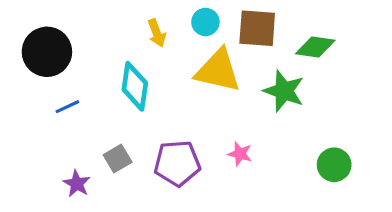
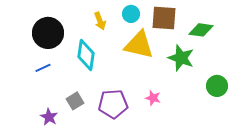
black circle: (47, 52) -> (48, 33), moved
green circle: (334, 165) -> (217, 86), moved

